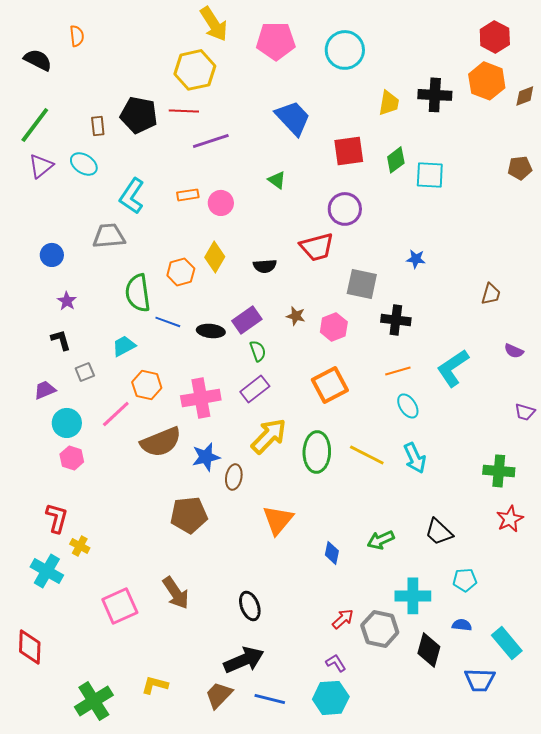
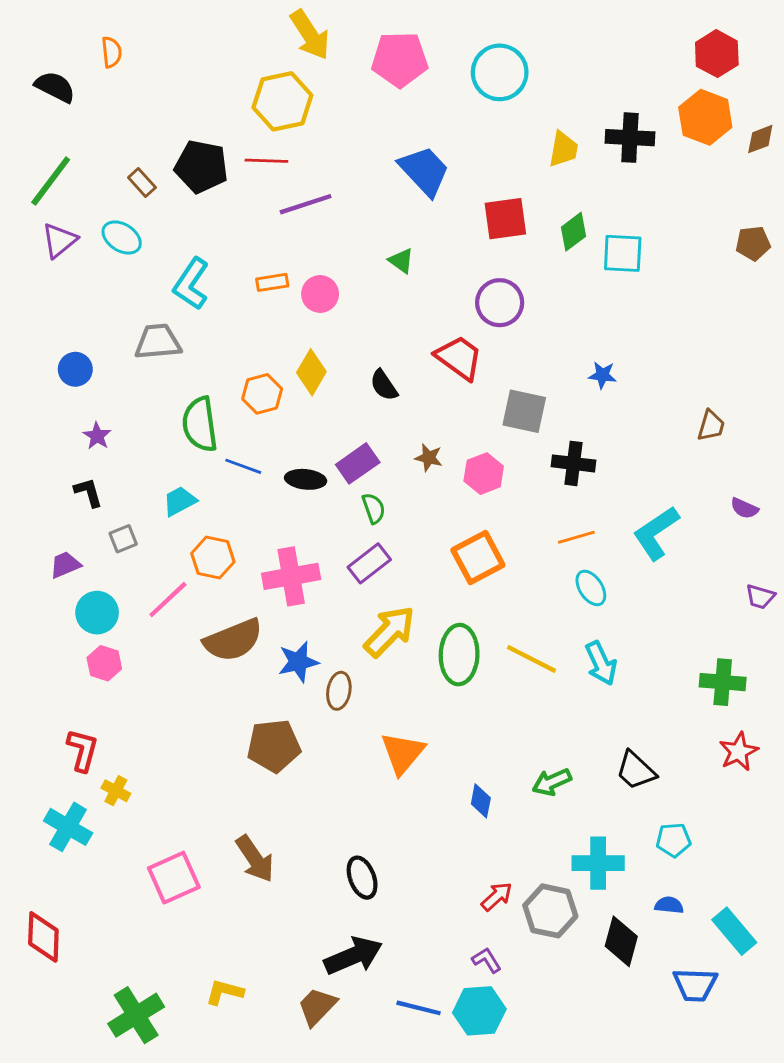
brown rectangle: (98, 126) -> (142, 182), turned -36
red trapezoid: (317, 247) -> (459, 358), turned -129
black semicircle: (265, 266) -> (384, 385), turned 60
blue line: (270, 699) -> (419, 1008), moved

